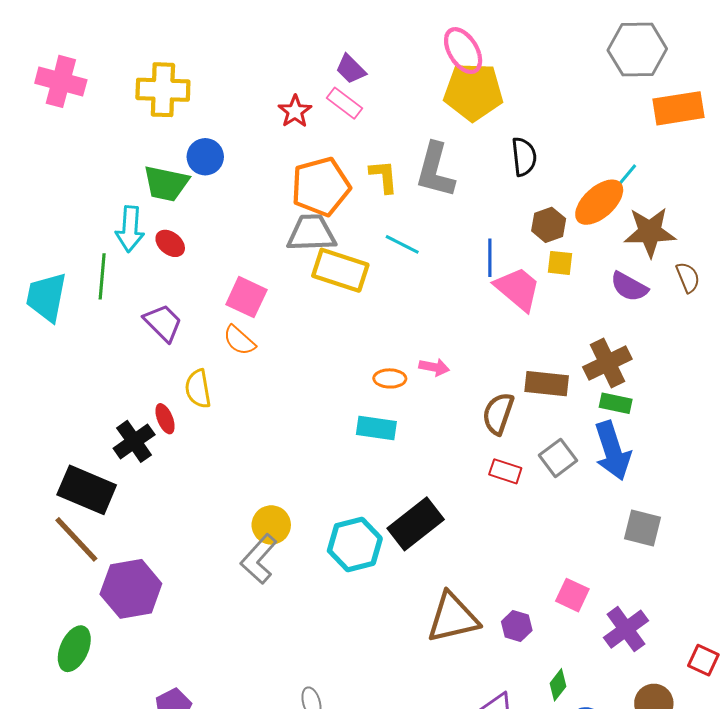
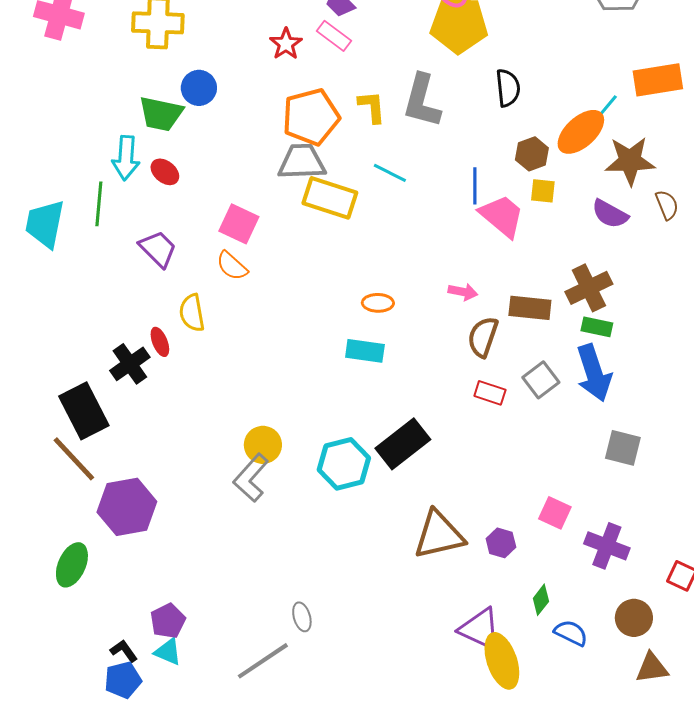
orange rectangle: (679, 108) -> (658, 80), moved
pink arrow: (434, 367) -> (463, 292), moved
black rectangle: (87, 490) -> (84, 411), turned 40
purple cross: (626, 629) -> (607, 546), turned -33

